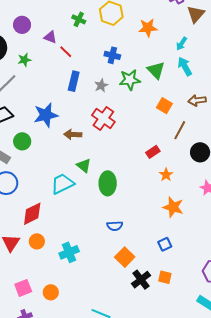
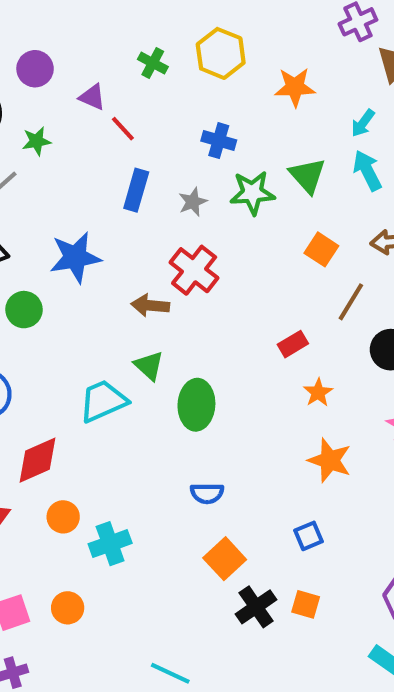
brown arrow: (73, 134) -> (150, 305), moved
orange circle: (37, 241) -> (63, 517), moved
orange circle: (51, 292) -> (68, 608), moved

